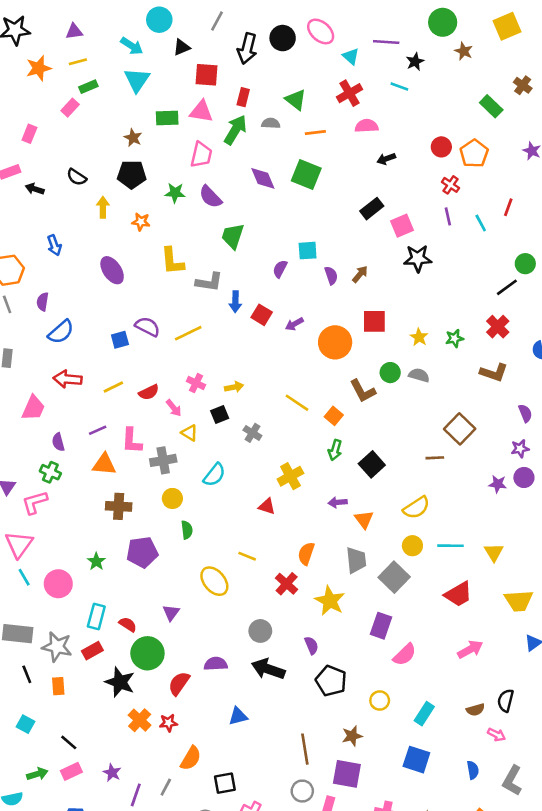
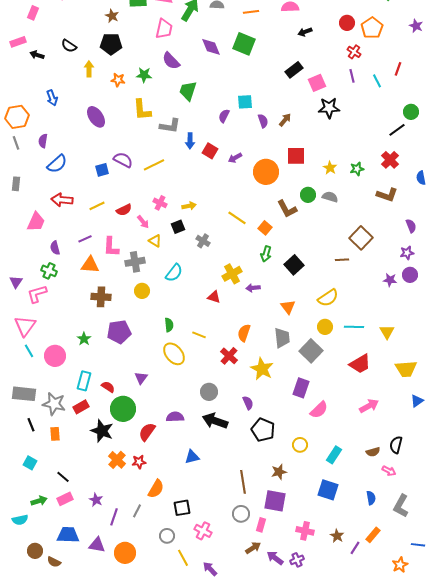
green star: (175, 193) -> (144, 75), moved
purple arrow: (338, 502) -> (253, 288), moved
green semicircle: (187, 530) -> (169, 325), moved

